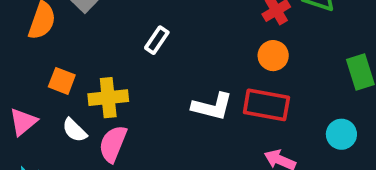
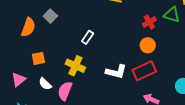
orange square: (62, 81) -> (38, 58), turned -32
yellow cross: (108, 98) -> (75, 66), moved, turned 30
red rectangle: (266, 105) -> (144, 71), turned -35

